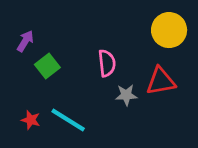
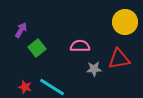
pink semicircle: (107, 63) -> (80, 46), turned -84

